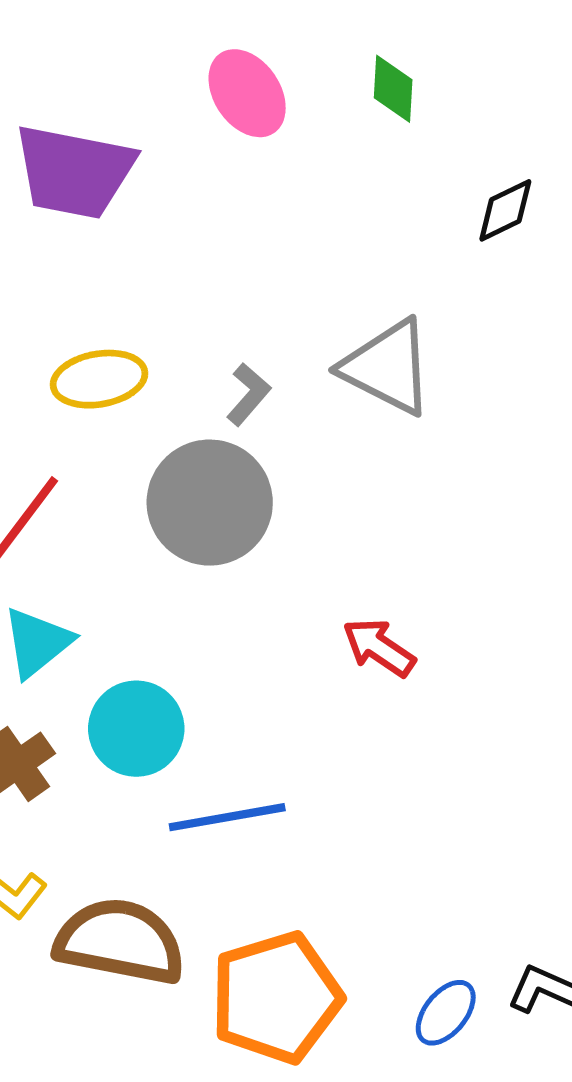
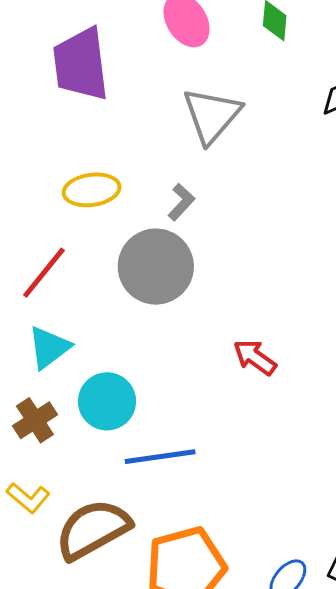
purple trapezoid: (74, 172) -> (81, 64), turned 70
gray triangle: (388, 367) -> (212, 115), moved, turned 42
brown semicircle: (120, 941) -> (93, 529), turned -42

